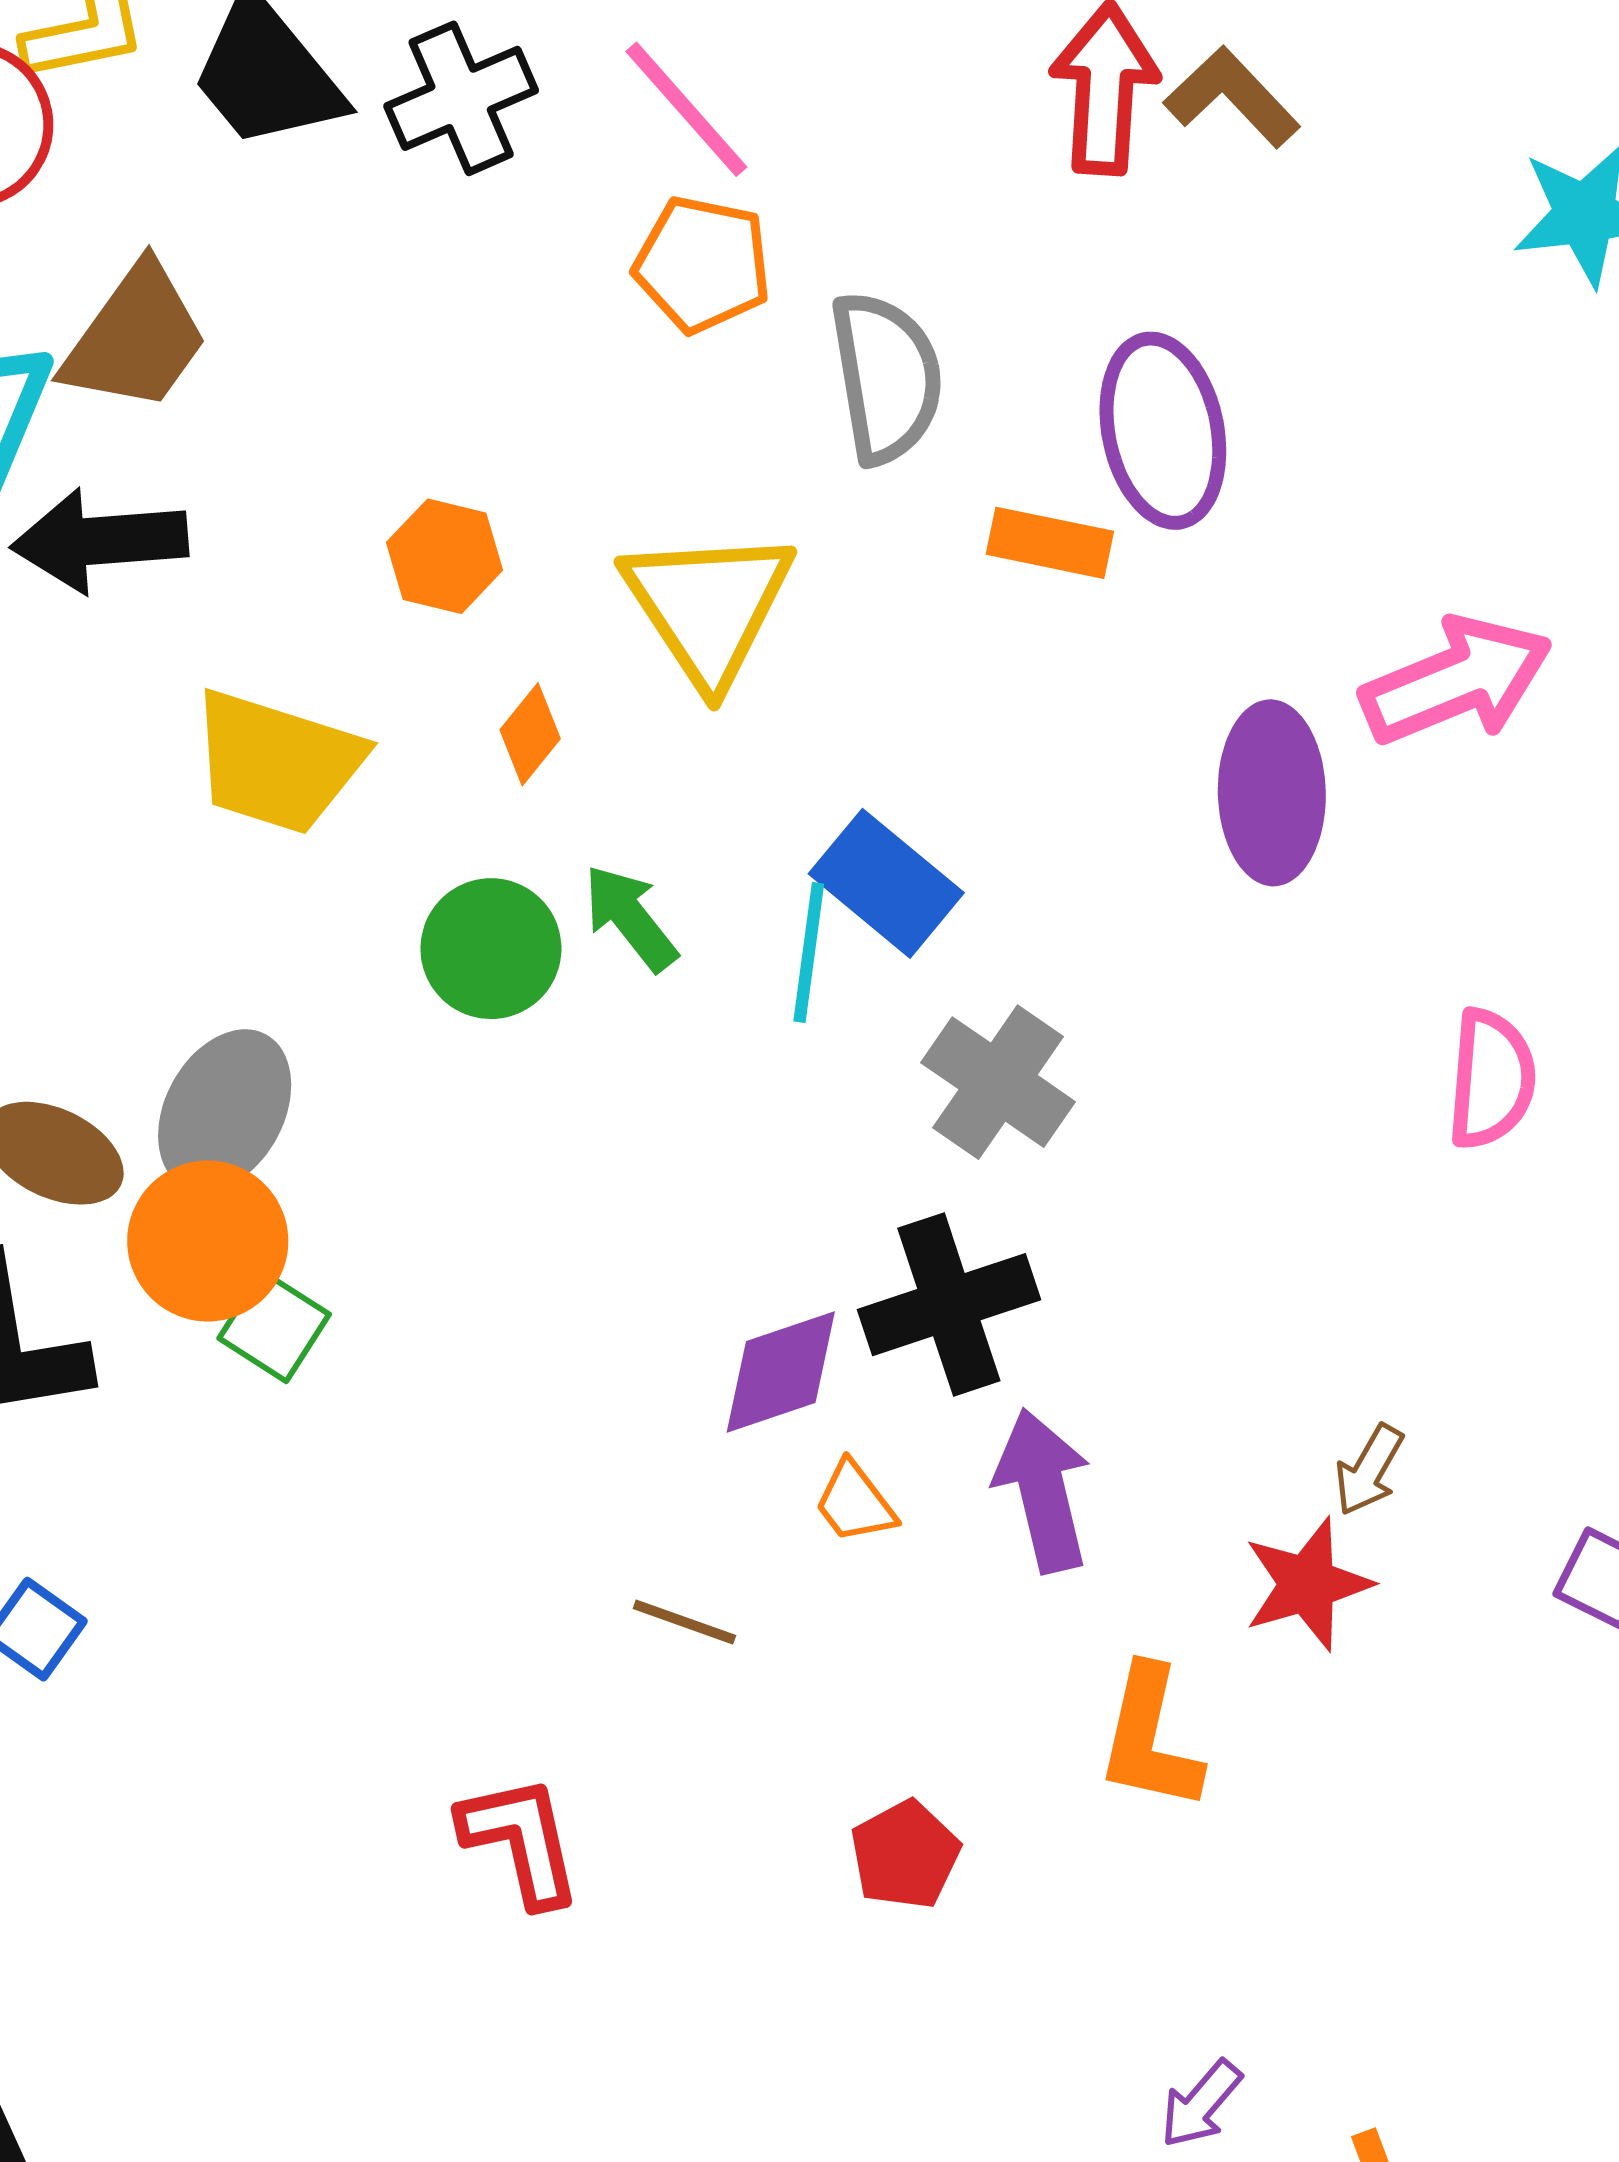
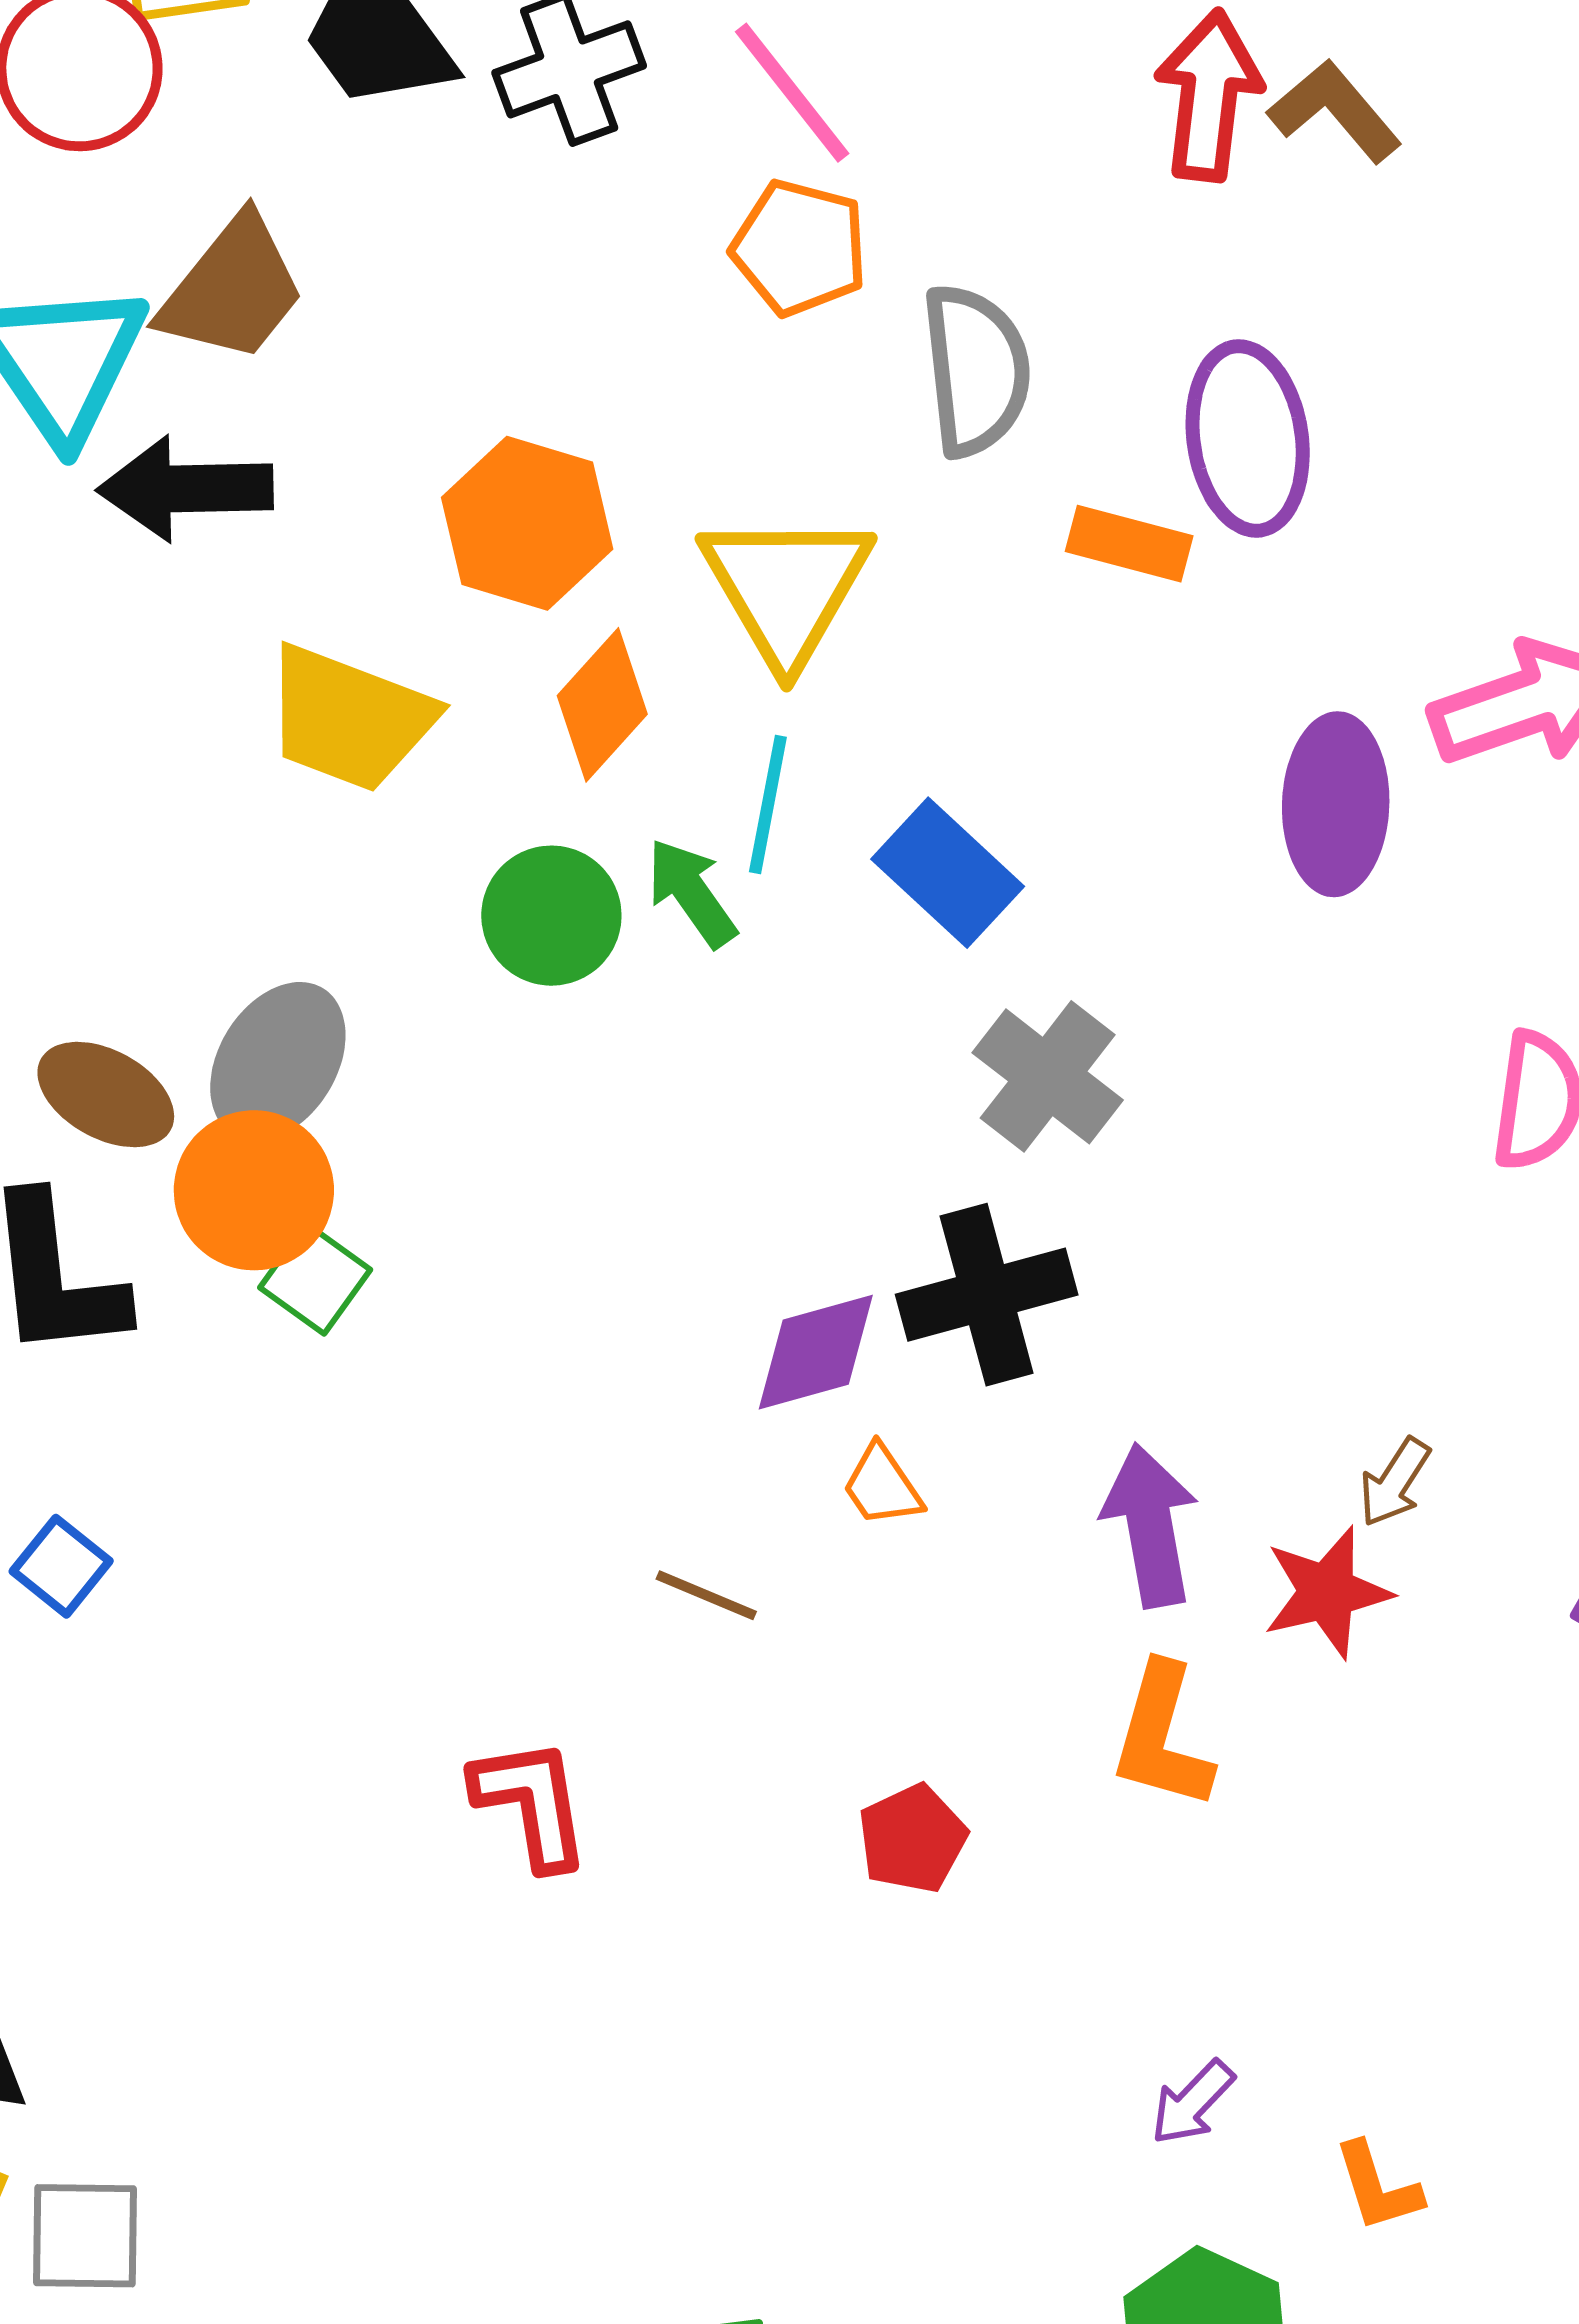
orange hexagon: (445, 556) -> (527, 523), size x1.5
orange diamond: (530, 734) -> (602, 705), size x1.5
cyan line: (809, 952) -> (768, 804), moved
purple arrow: (1043, 1491) -> (1150, 1525), moved

